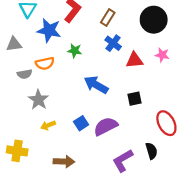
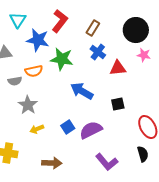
green star: (75, 51) -> (62, 59), size x1.6
pink star: (162, 55) -> (144, 55), moved
black semicircle: (152, 151) -> (143, 154), moved
purple L-shape: (123, 161) -> (107, 162), turned -100

